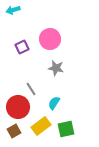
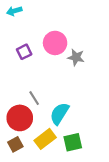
gray star: (56, 68) -> (76, 57), moved
cyan semicircle: (54, 103) -> (59, 114), size x1.5

